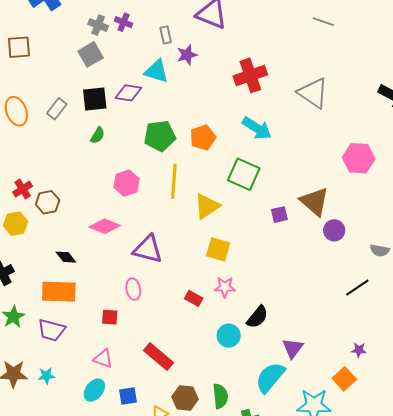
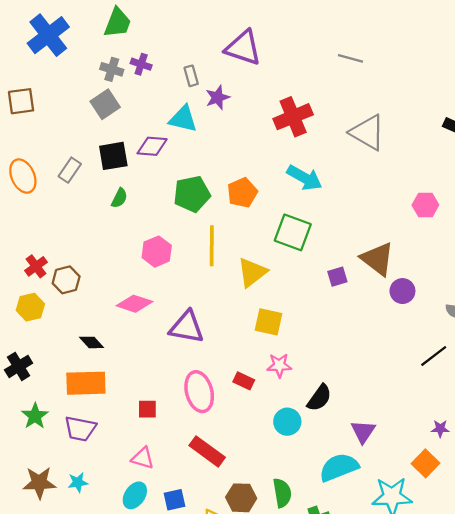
gray line: (323, 22) -> (350, 58), moved
pink hexagon: (359, 158) -> (425, 205), size x0.7
pink ellipse: (133, 289) -> (199, 392), moved, size x1.6
cyan semicircle: (270, 377) -> (339, 467), turned 32

